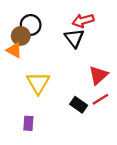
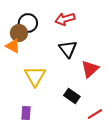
red arrow: (83, 21) -> (65, 19), moved
black triangle: (74, 38) -> (68, 49), moved
red line: (100, 99) -> (95, 114), moved

